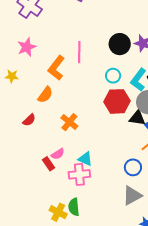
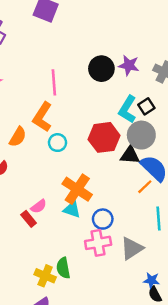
orange L-shape: (56, 68) -> (42, 117), moved
cyan circle: (113, 76) -> (58, 143), moved
orange cross: (69, 122) -> (77, 189), moved, size x1.4
blue circle: (133, 167) -> (103, 219), moved
pink cross: (79, 174) -> (98, 243), moved

